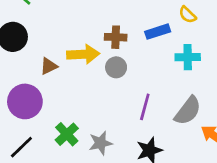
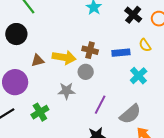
cyan cross: (188, 57) -> (139, 76), turned 36
gray star: (101, 143) -> (66, 91), moved

